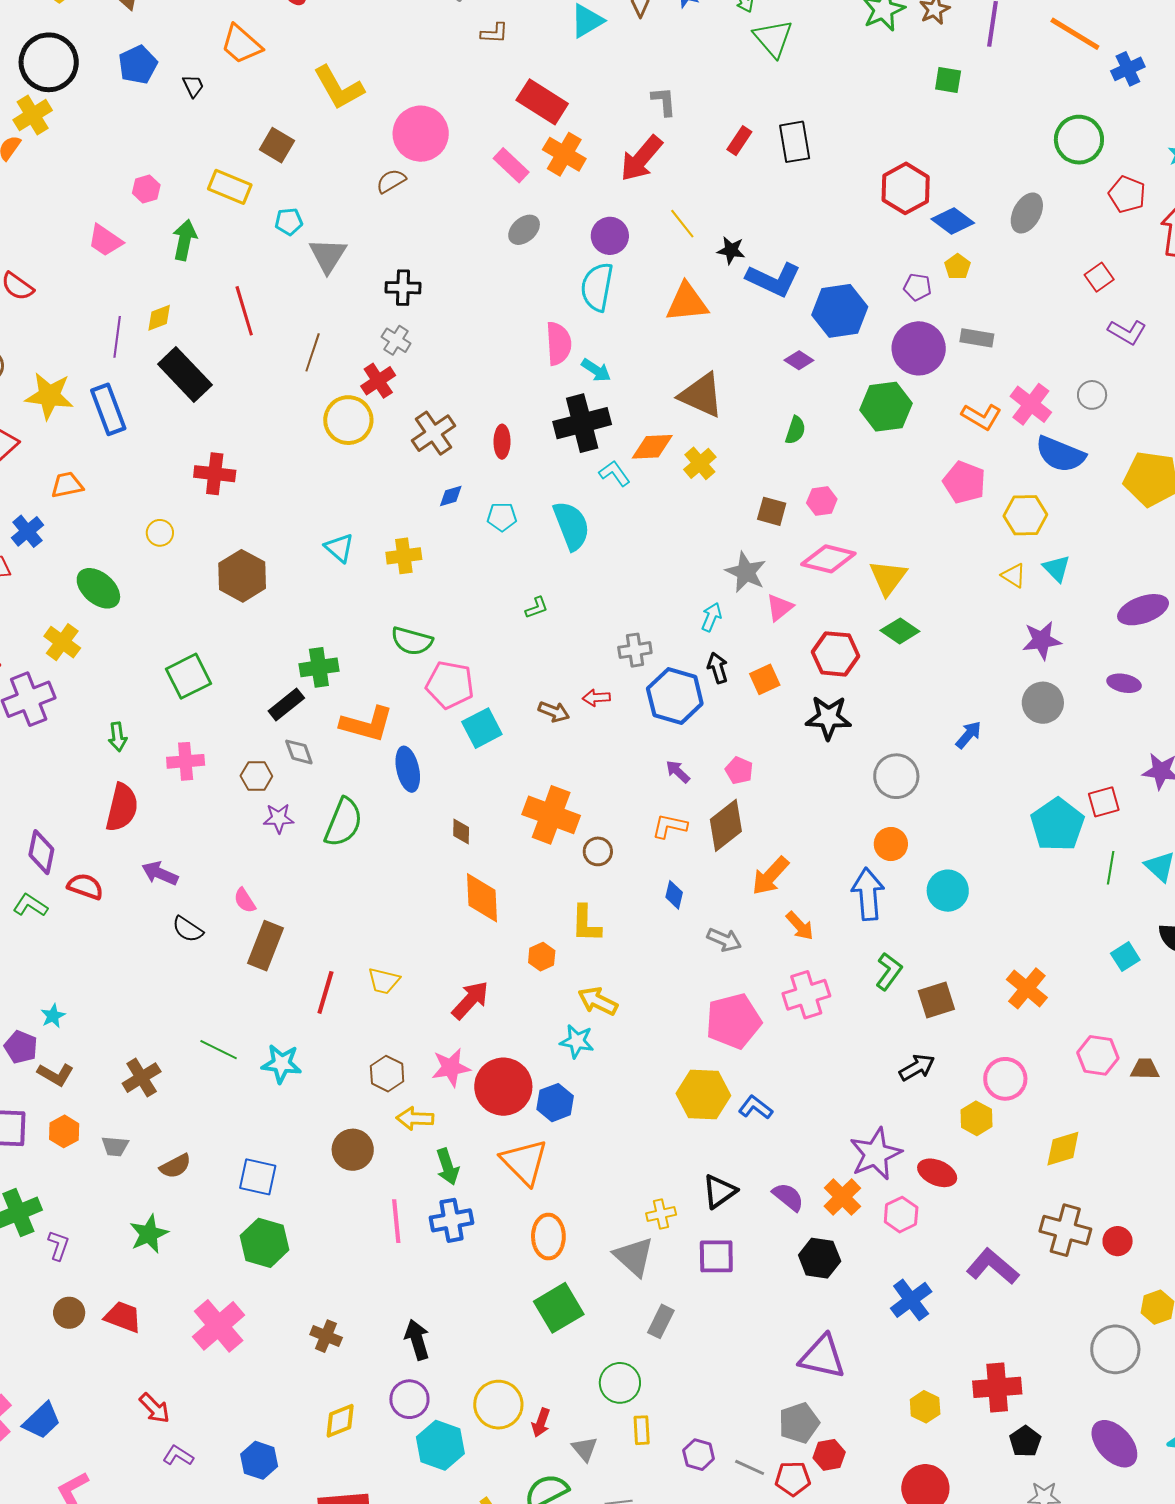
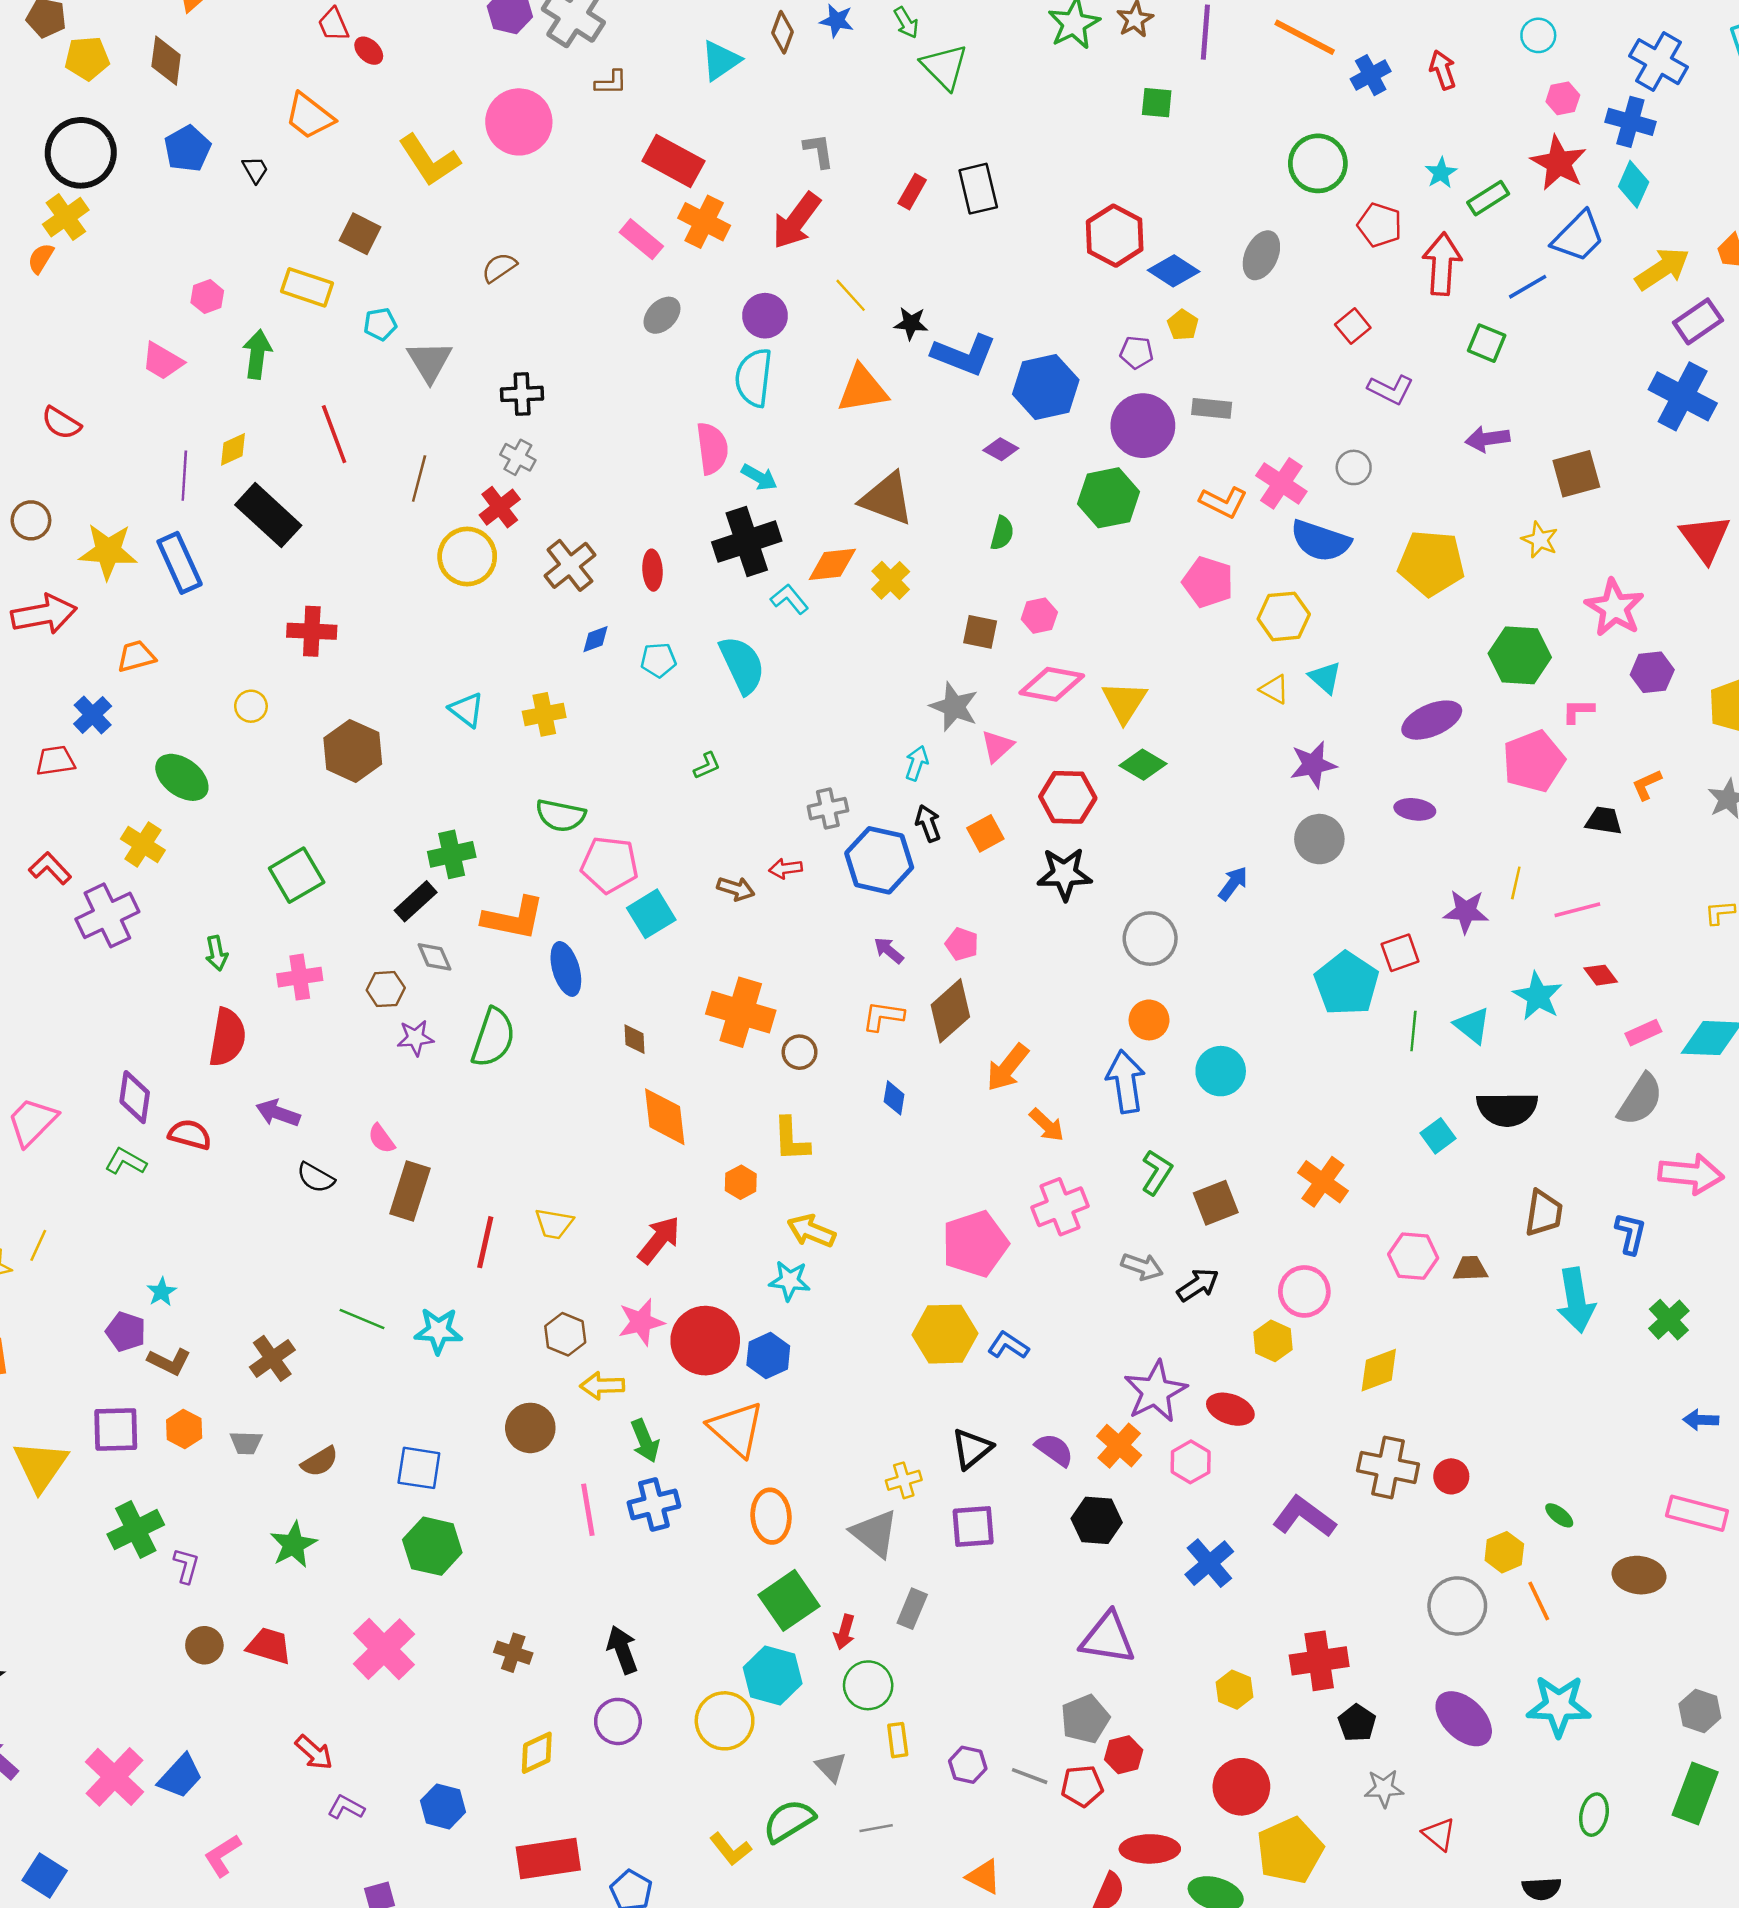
pink circle: (421, 134) -> (519, 122), moved
gray arrow: (724, 940) -> (1142, 1267), moved
red arrow: (541, 1423) -> (844, 1632), moved
cyan hexagon: (440, 1445) -> (773, 1675), moved

